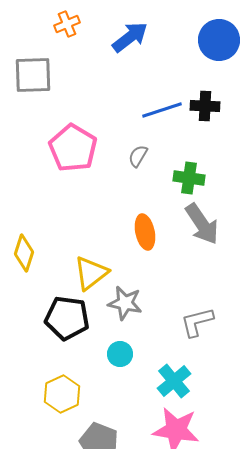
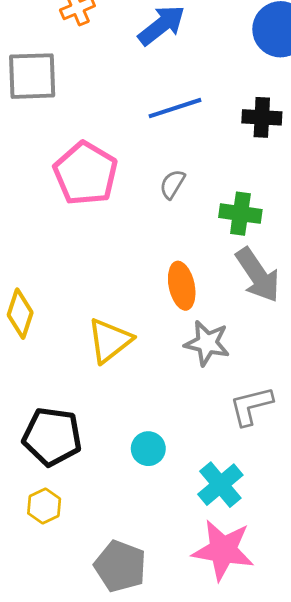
blue line: (162, 110) -> (175, 108), moved
gray star: (125, 303) -> (207, 343), moved
black pentagon: (67, 318) -> (52, 437), moved
yellow hexagon: (62, 394) -> (44, 506), moved, size x0.7

